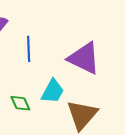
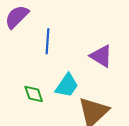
purple triangle: (84, 58) -> (101, 56), size x0.7

